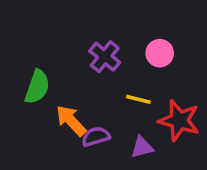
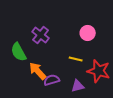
purple cross: (105, 57) -> (41, 35), moved
green semicircle: (37, 87) -> (19, 52), turned 132

